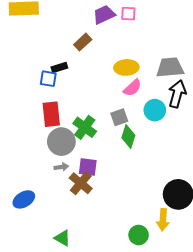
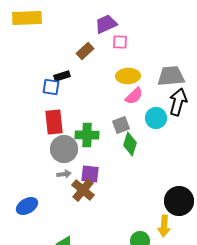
pink square: (128, 14) -> (120, 42), moved
green cross: (85, 127) -> (87, 135), turned -35

